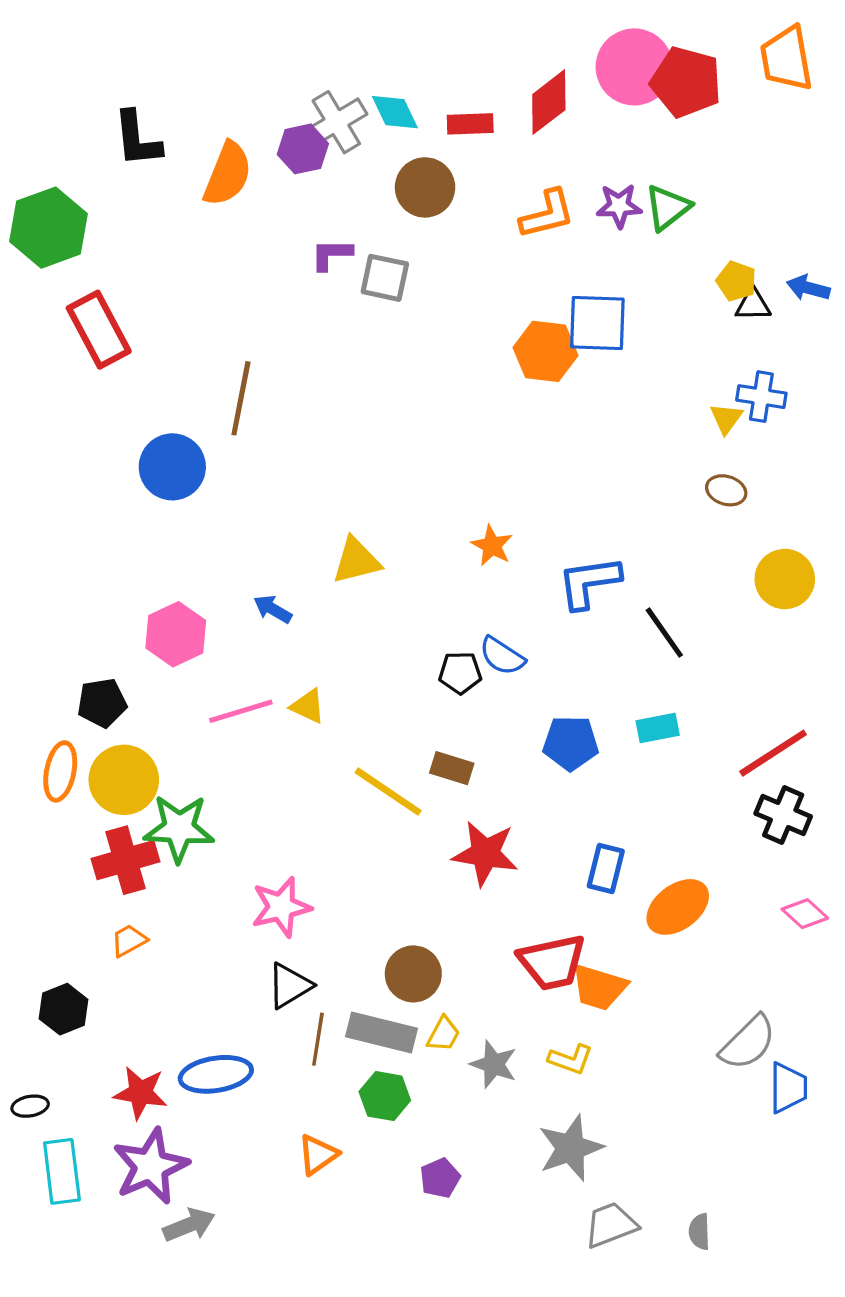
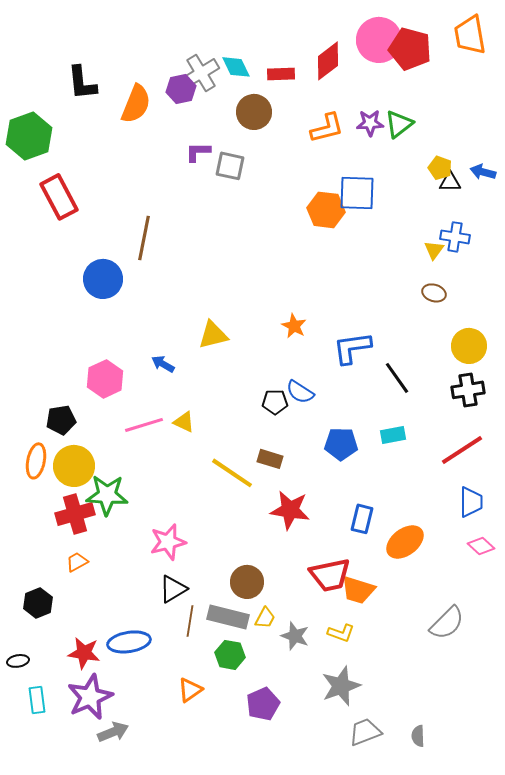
black cross: (783, 815) -> (468, 390), moved, turned -32
blue trapezoid: (788, 1088) -> (471, 502), moved
cyan rectangle: (62, 1171) -> (37, 700), size x0.7
purple pentagon: (440, 1178) -> (263, 704), size x1.4

